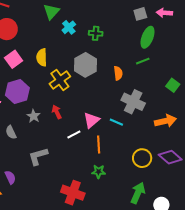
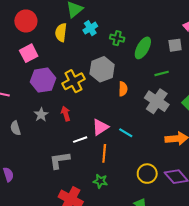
gray square: (140, 14) -> (175, 45), moved
green ellipse: (148, 37) -> (143, 48), moved
yellow semicircle: (42, 57) -> (61, 32), moved
orange semicircle: (118, 73) -> (123, 89), moved
purple hexagon: (17, 91) -> (43, 80), moved
gray cross: (133, 102) -> (157, 101), moved
gray L-shape: (38, 156) -> (60, 160), moved

